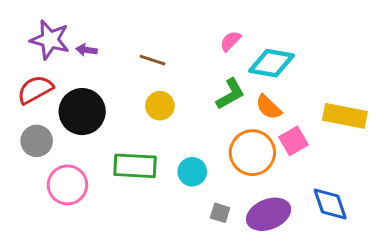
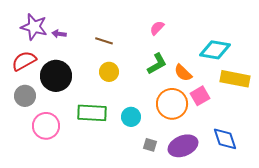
cyan diamond: (271, 63) -> (215, 50), moved

